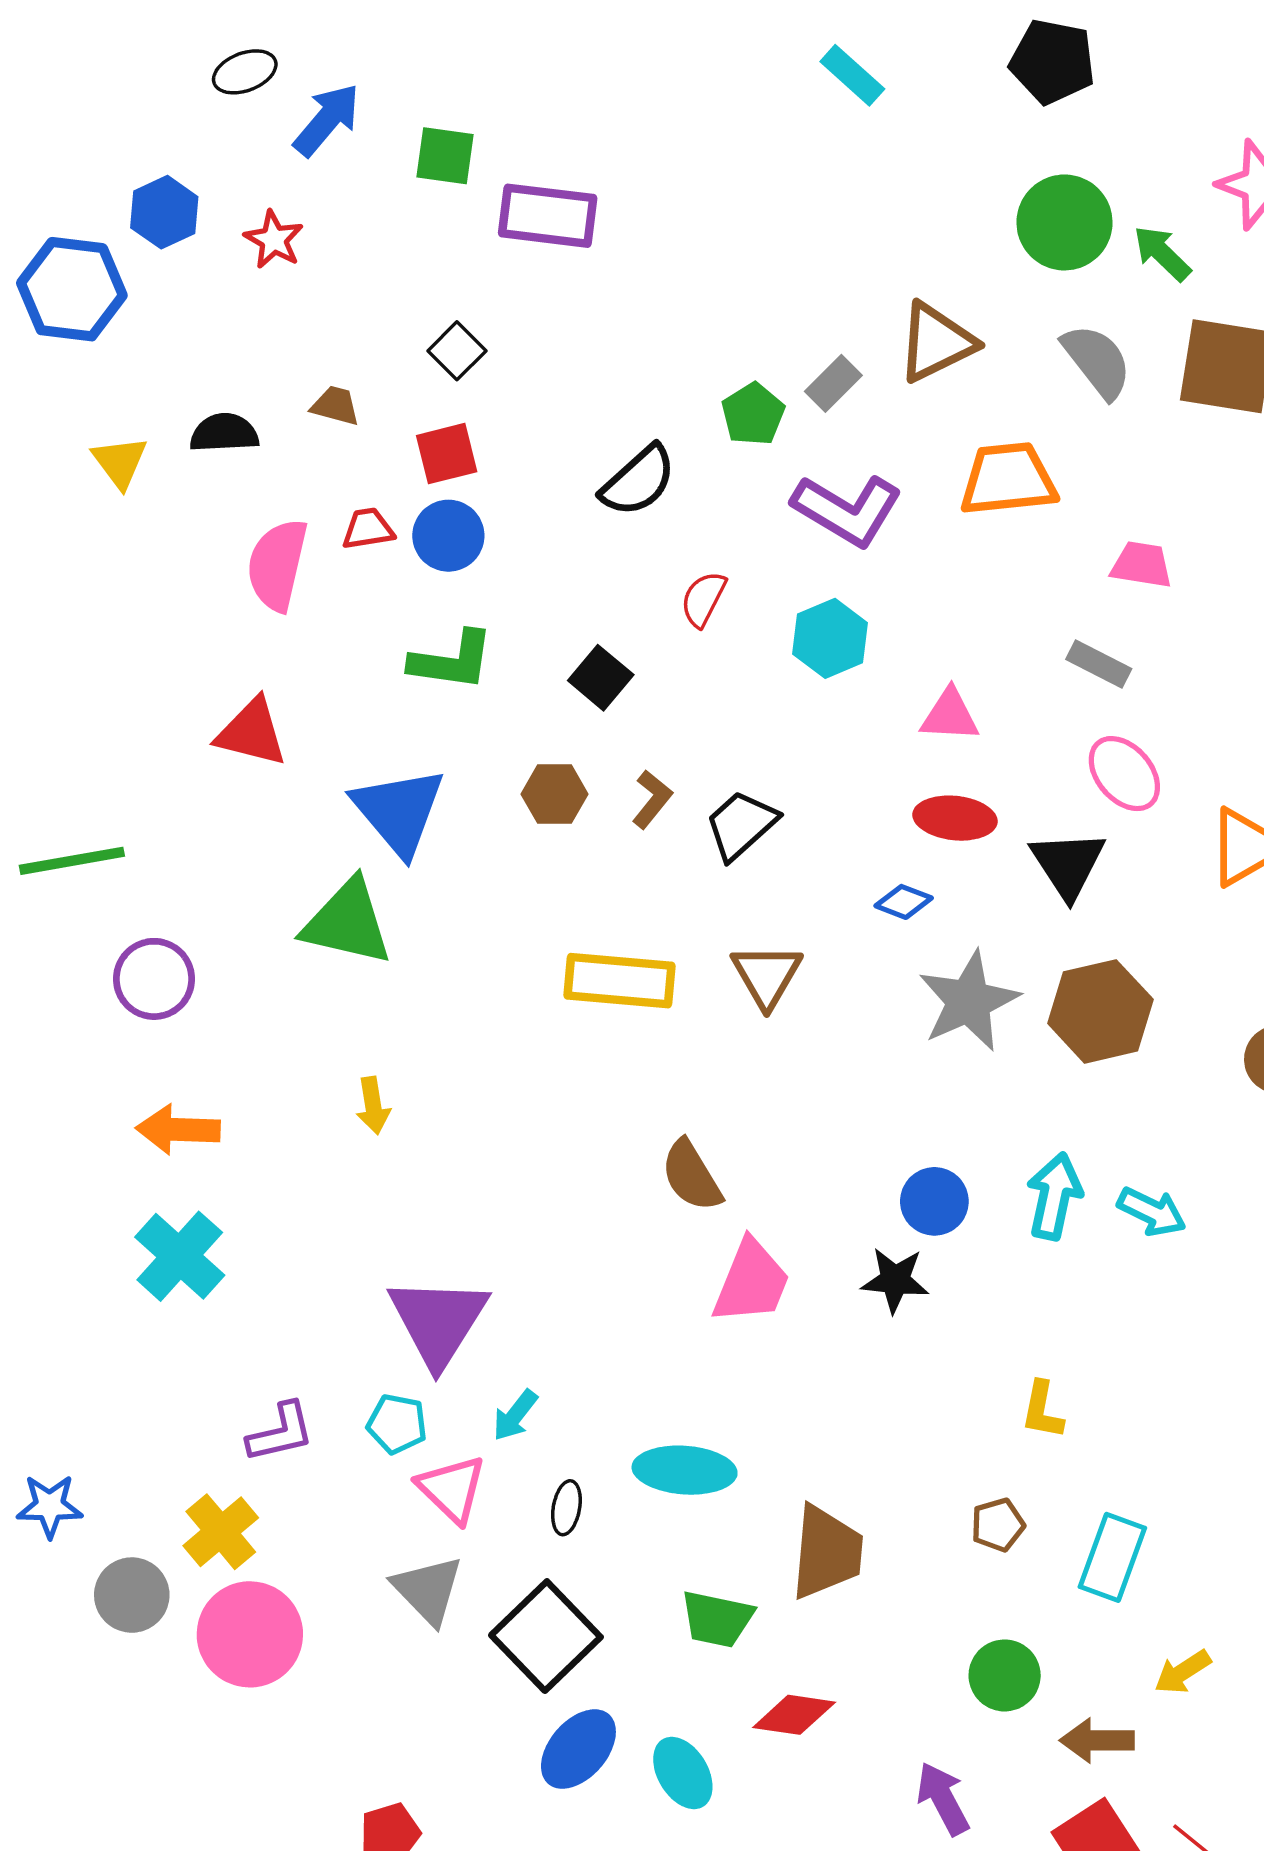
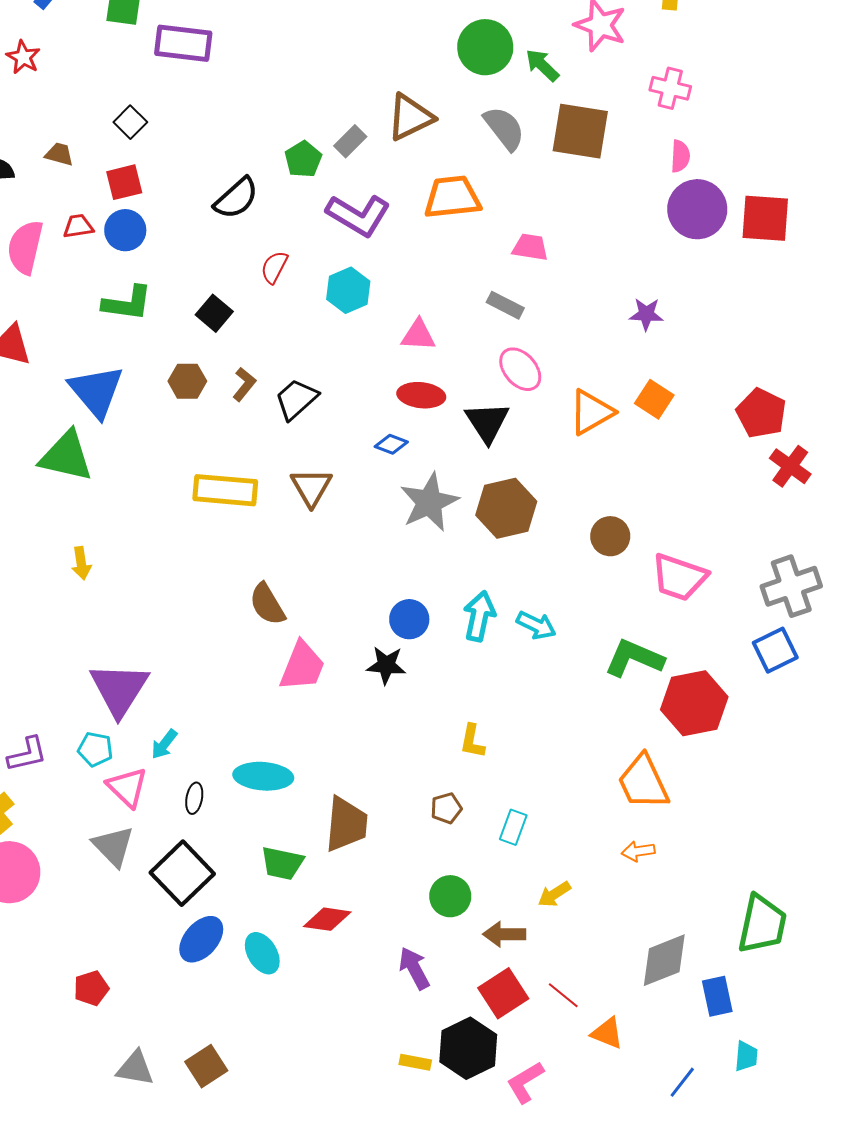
cyan rectangle: (1112, 1557) -> (513, 827), size x0.7

